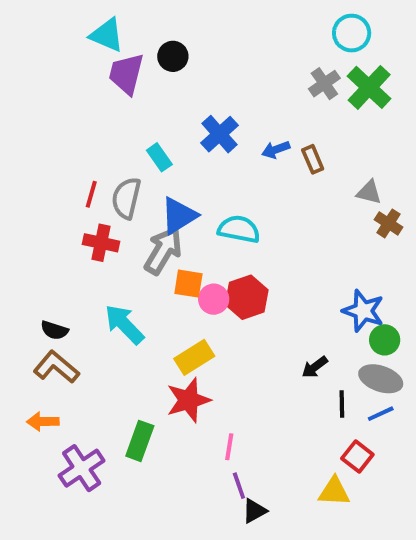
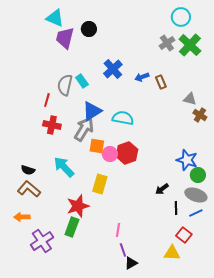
gray semicircle: (126, 198) -> (65, 85), moved
yellow rectangle: (194, 357) -> (100, 184), turned -42
red star: (188, 400) -> (78, 206), moved

